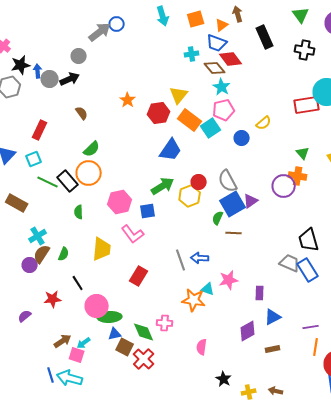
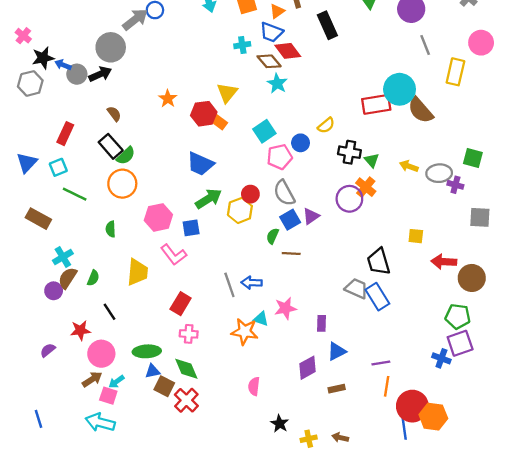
black cross: (305, 50) -> (349, 152), moved
gray circle: (79, 56) -> (111, 47), size x1.6
blue arrow: (38, 71) -> (63, 65), turned -64
pink pentagon: (224, 110) -> (280, 157), moved
orange rectangle: (190, 120) -> (219, 122), moved, size x0.6
blue trapezoid: (171, 150) -> (200, 164), moved, turned 80
orange cross: (298, 176) -> (366, 187), turned 30
black rectangle: (68, 181) -> (111, 146), moved
blue square: (233, 204) -> (290, 220), size x0.7
pink circle: (97, 306) -> (101, 354), moved
pink cross: (165, 323) -> (189, 334), moved
blue line: (51, 375) -> (38, 419), moved

